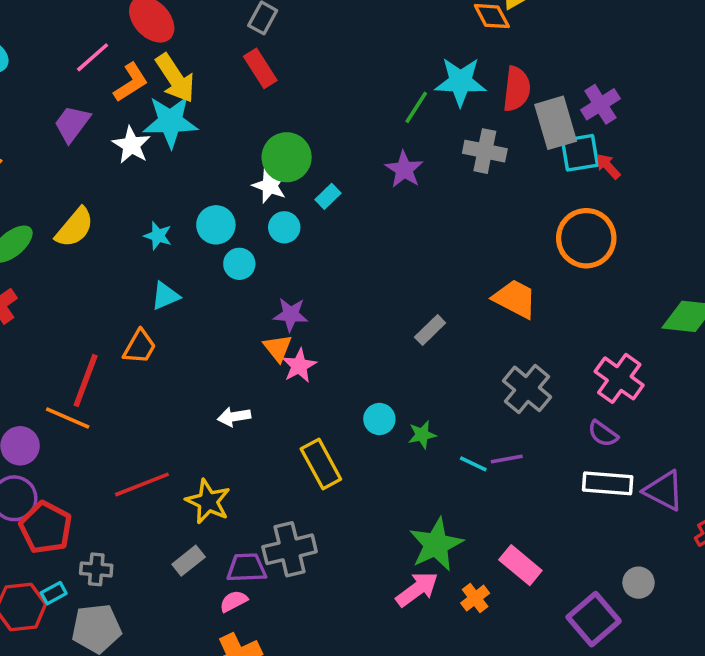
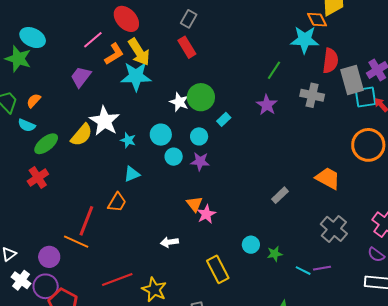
cyan star: (460, 82) -> (305, 40), moved
white star: (131, 145) -> (104, 121), moved, size x1.4
white star: (270, 186) -> (179, 102), moved
purple star: (291, 315) -> (200, 161), moved

